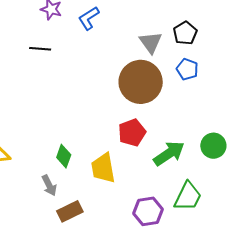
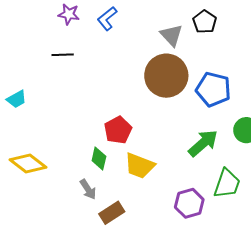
blue pentagon: (187, 69) -> (213, 89), moved, size x1.6
red pentagon: (132, 133) -> (118, 130), moved
yellow trapezoid: (103, 168) -> (140, 166), turned -52

